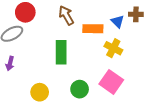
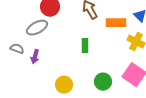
green rectangle: (61, 52) -> (85, 46), size x0.6

